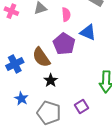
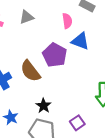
pink semicircle: (66, 15) -> (67, 21), moved
black star: (51, 80) -> (43, 106), moved

